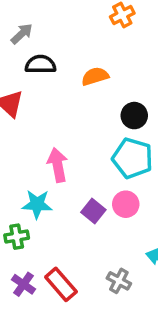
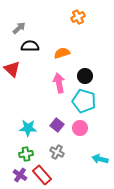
pink arrow: (58, 165) -> (59, 83), moved
purple square: (93, 211) -> (57, 125), moved
green cross: (17, 237) -> (26, 154), moved
gray cross: (119, 281) -> (57, 152), moved

